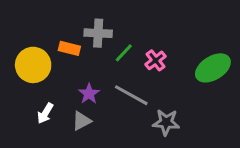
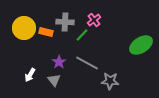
pink cross: (156, 60) -> (94, 20), moved
yellow circle: (33, 65) -> (24, 28), moved
gray triangle: (81, 121) -> (54, 80), turned -40

